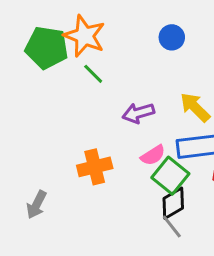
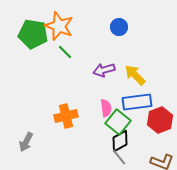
purple arrow: (138, 113) -> (104, 70), moved
pink semicircle: (153, 155) -> (106, 108), turned -66

